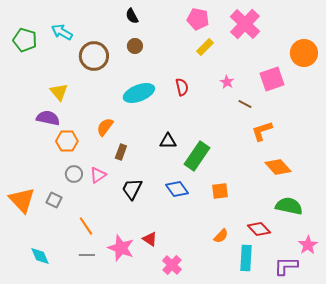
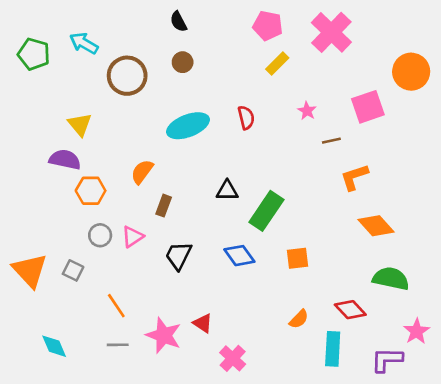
brown line: (245, 104) -> (331, 141), turned -40

